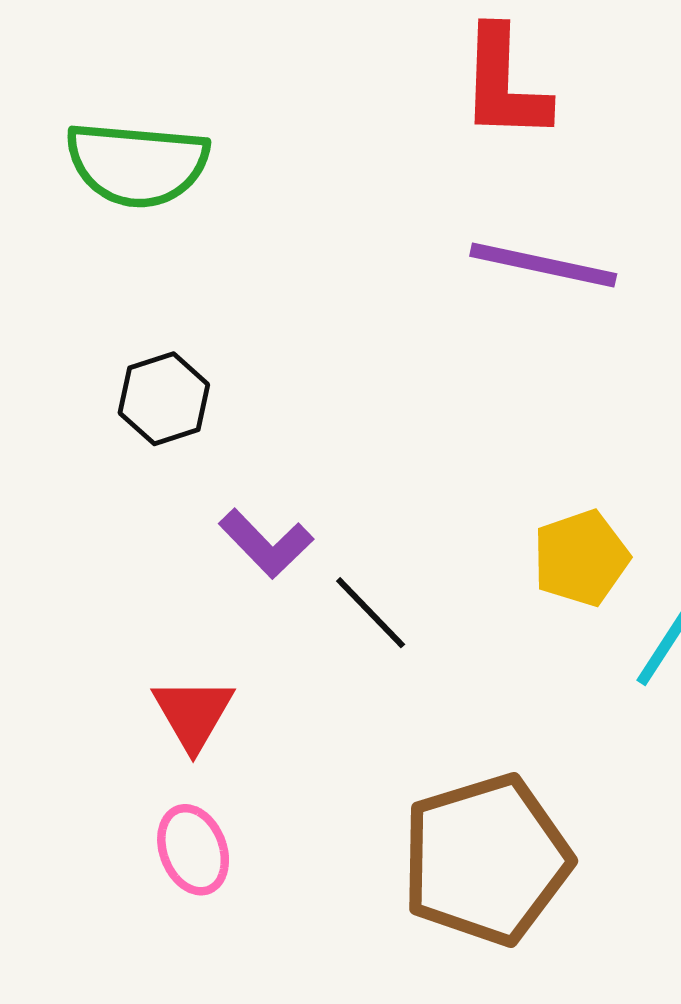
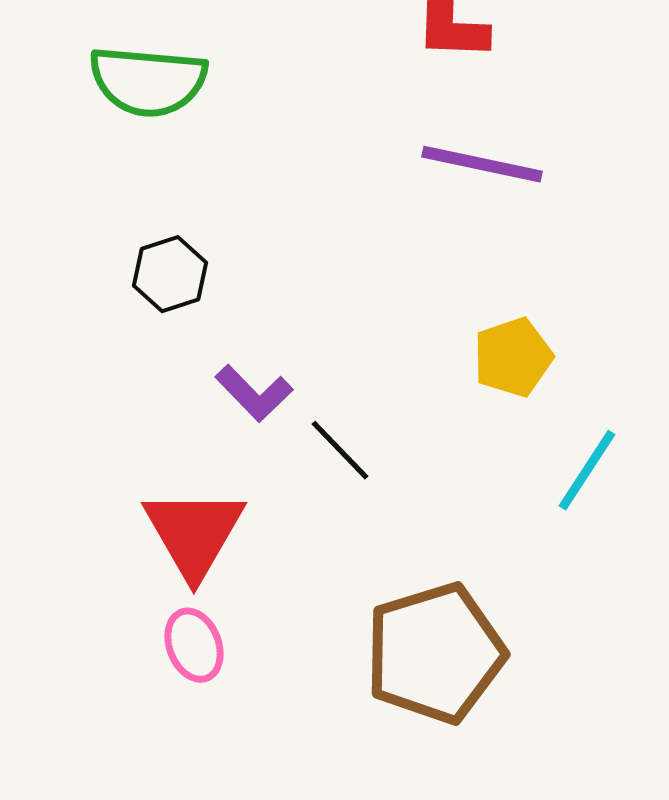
yellow pentagon: (581, 558) -> (513, 357), moved
red triangle: (193, 714) -> (194, 533), size x1.5

